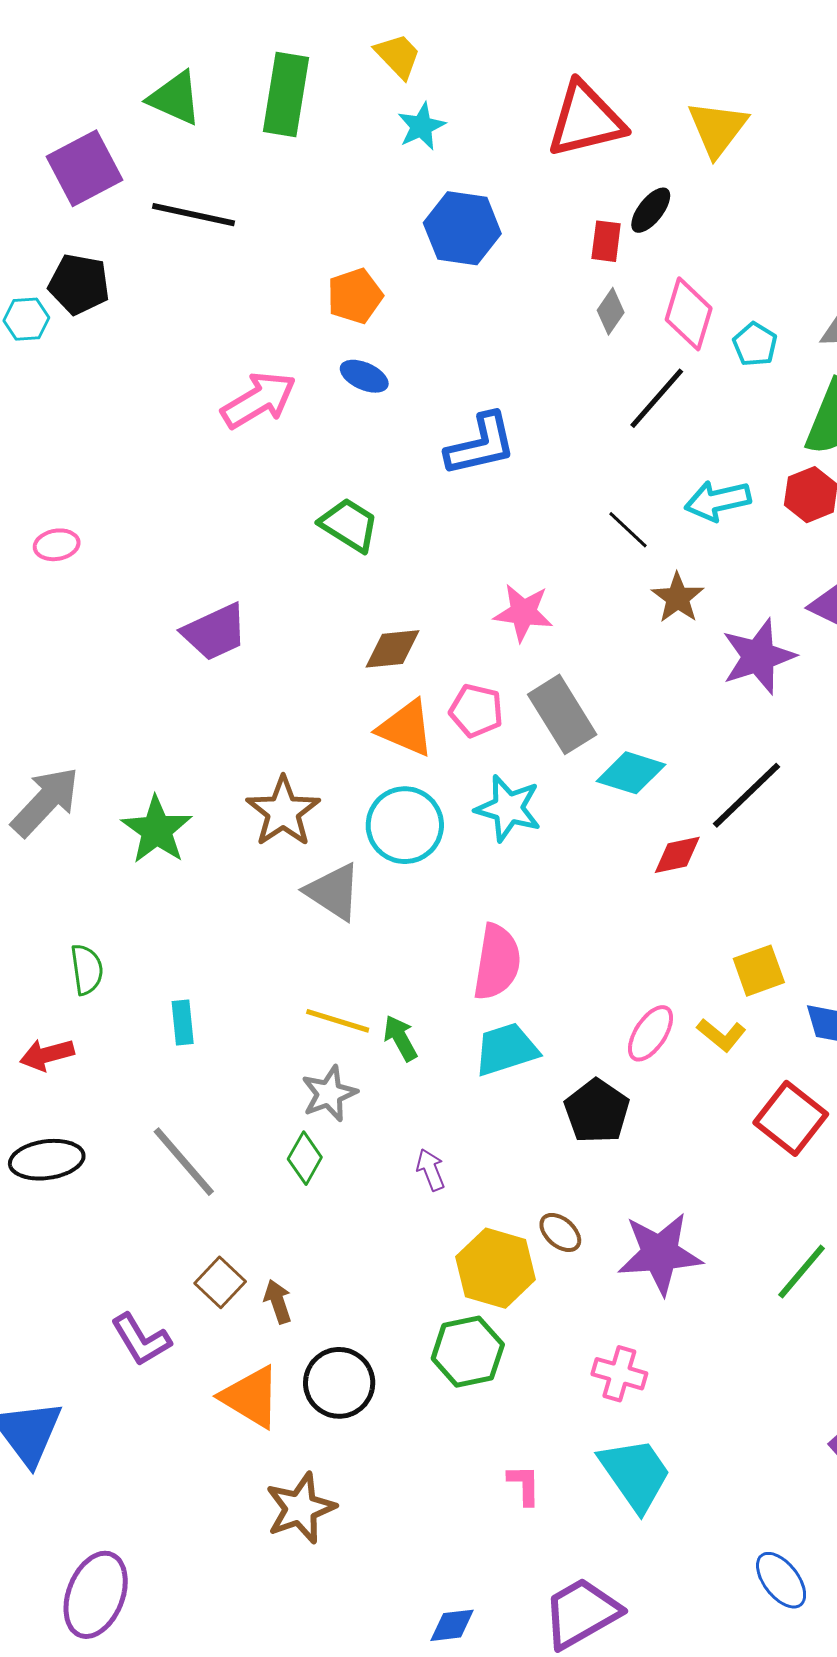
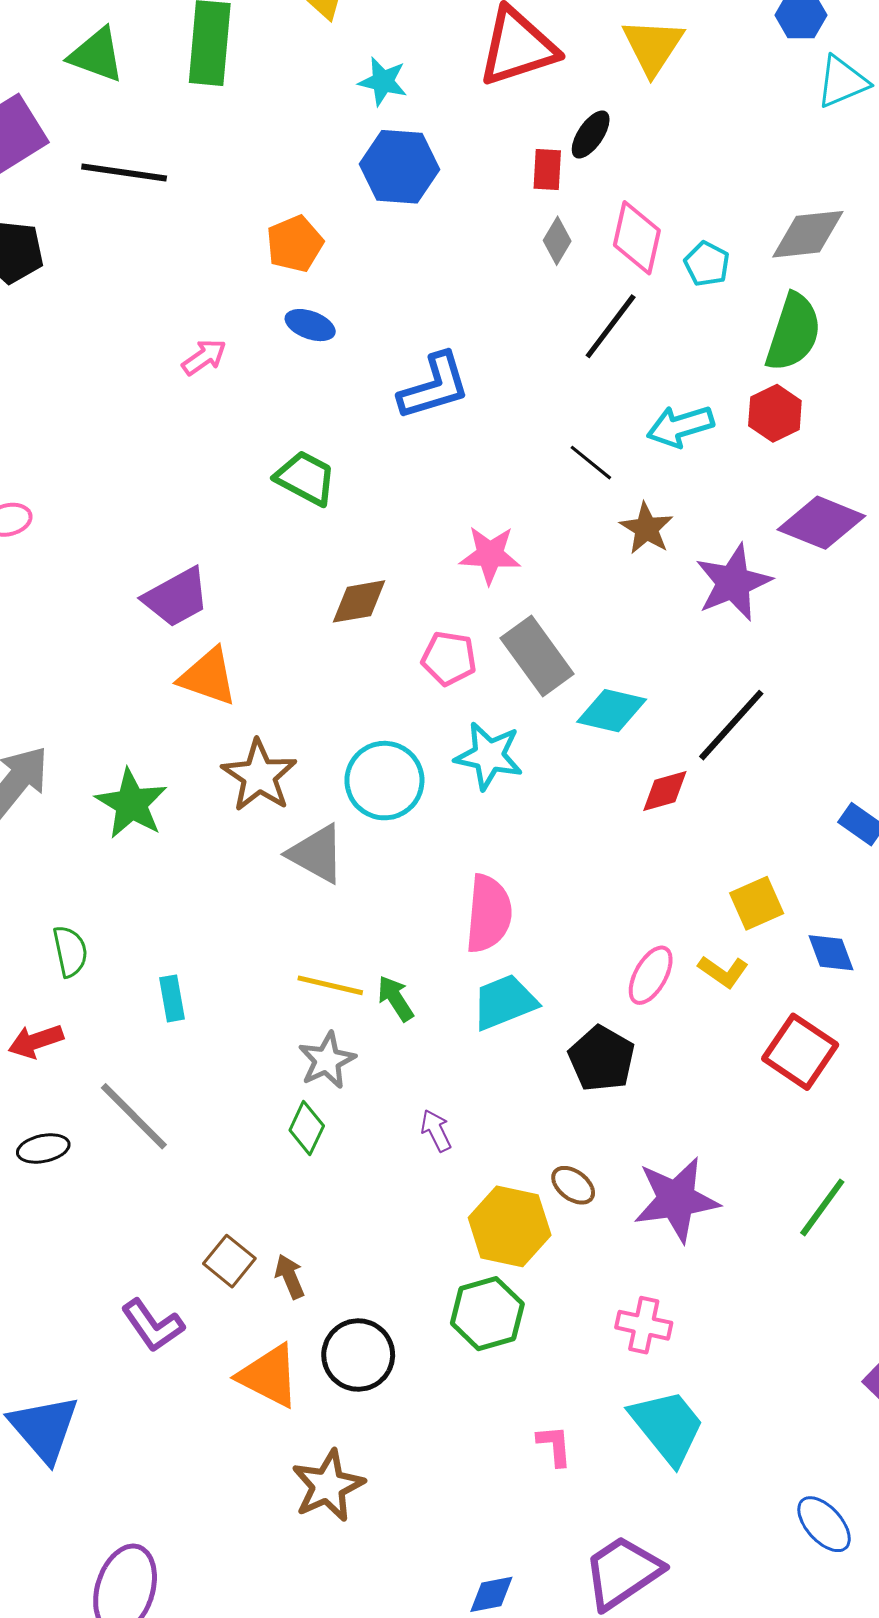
cyan star: (421, 126) -> (383, 81), moved, turned -30
pink arrow: (259, 400) -> (204, 357), size x0.6
orange triangle: (406, 728) -> (208, 677), moved
black ellipse: (47, 1160) -> (43, 1148), size x0.7
gray line: (184, 1162) -> (134, 1116), moved

